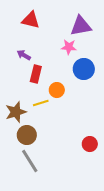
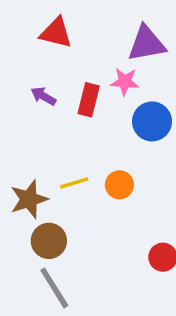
red rectangle: (36, 74) -> (89, 100), moved
orange circle: (57, 90) -> (119, 185), moved

